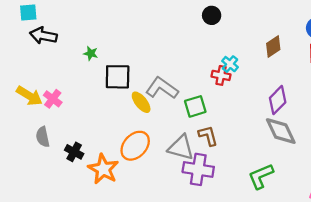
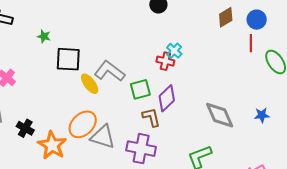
brown diamond: (273, 47) -> (226, 17), moved
purple diamond: (278, 100) -> (167, 98), moved
gray triangle: (181, 147) -> (103, 137), moved

